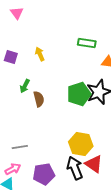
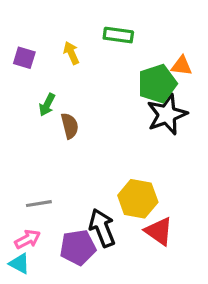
green rectangle: (87, 43) -> (118, 35), moved
green pentagon: (79, 94) -> (157, 84), moved
black arrow: (75, 168) -> (102, 228), moved

